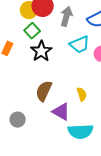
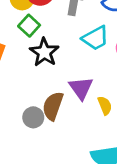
purple triangle: (61, 112) -> (81, 88), moved, turned 30
gray circle: (18, 120) -> (33, 117), moved

